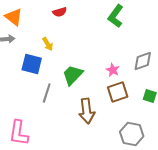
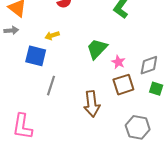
yellow arrow: (48, 44) -> (52, 36), turned 104
gray diamond: (143, 61) -> (149, 65), moved
green trapezoid: (73, 75) -> (97, 49), moved

